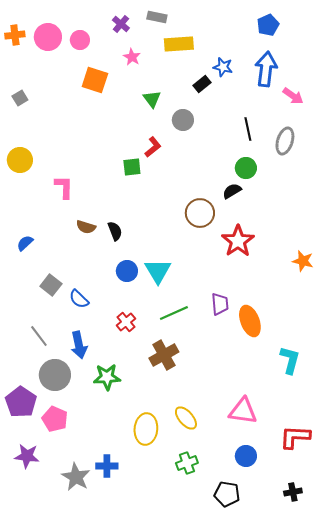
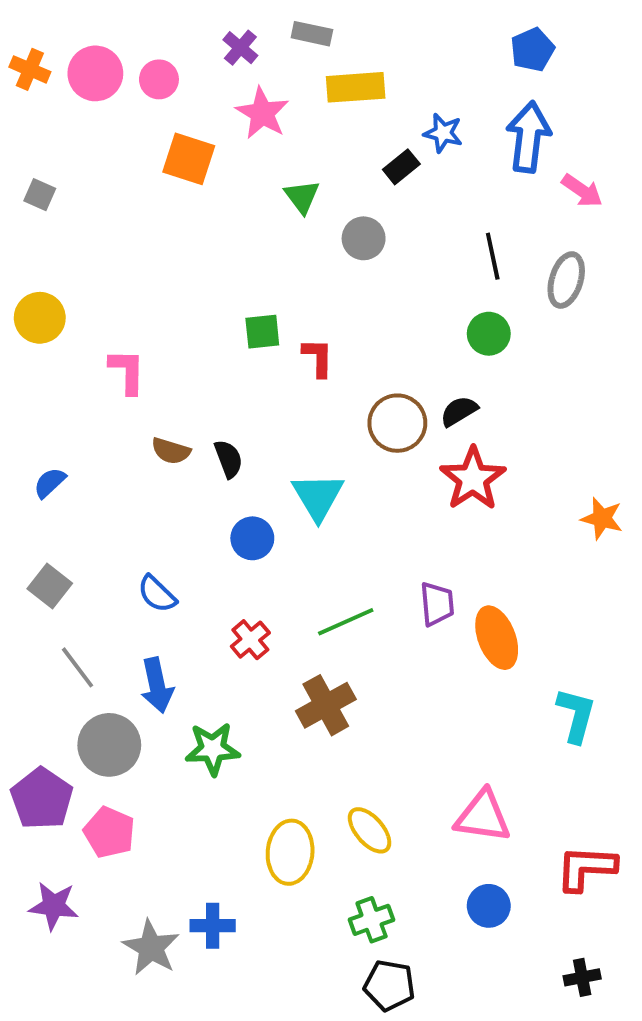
orange cross: (15, 35) -> (30, 69), turned 30
pink star: (132, 57) -> (262, 113), size x1.5
gray square: (20, 98) -> (40, 195), turned -35
red L-shape: (153, 147) -> (318, 358), moved, turned -50
black semicircle: (232, 191) -> (459, 411), moved
cyan triangle: (158, 271) -> (318, 497), moved
gray square: (51, 285) -> (50, 586), moved
black pentagon: (227, 494) -> (389, 985), moved

